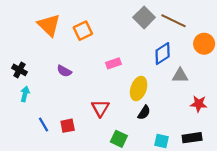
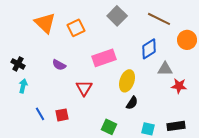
gray square: (144, 17) -> (117, 16), moved
pink rectangle: (113, 63) -> (104, 58), size x1.6
red star: (199, 104) -> (179, 86), moved
red triangle: (100, 108) -> (84, 88), moved

